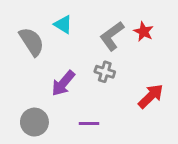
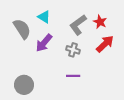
purple arrow: (63, 83) -> (44, 43), moved
red arrow: (151, 96) -> (105, 44), moved
purple line: (89, 123) -> (73, 76), moved

